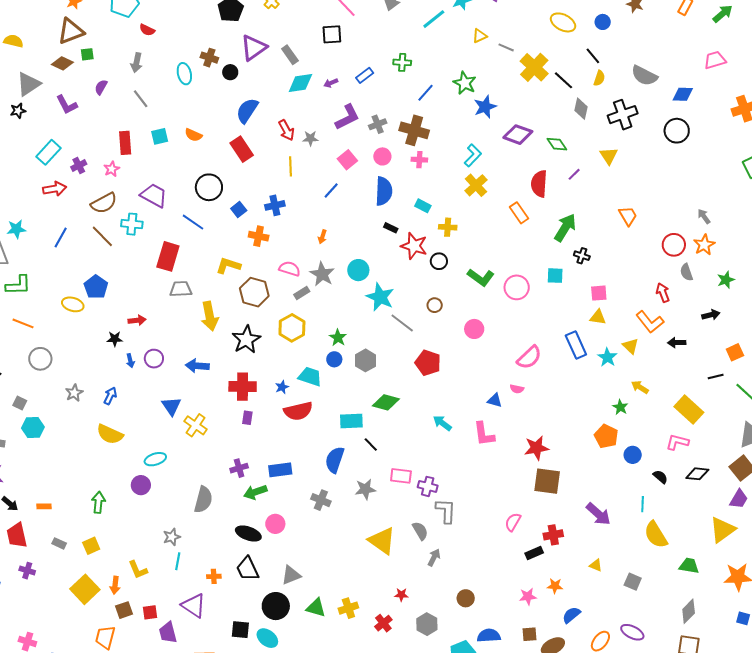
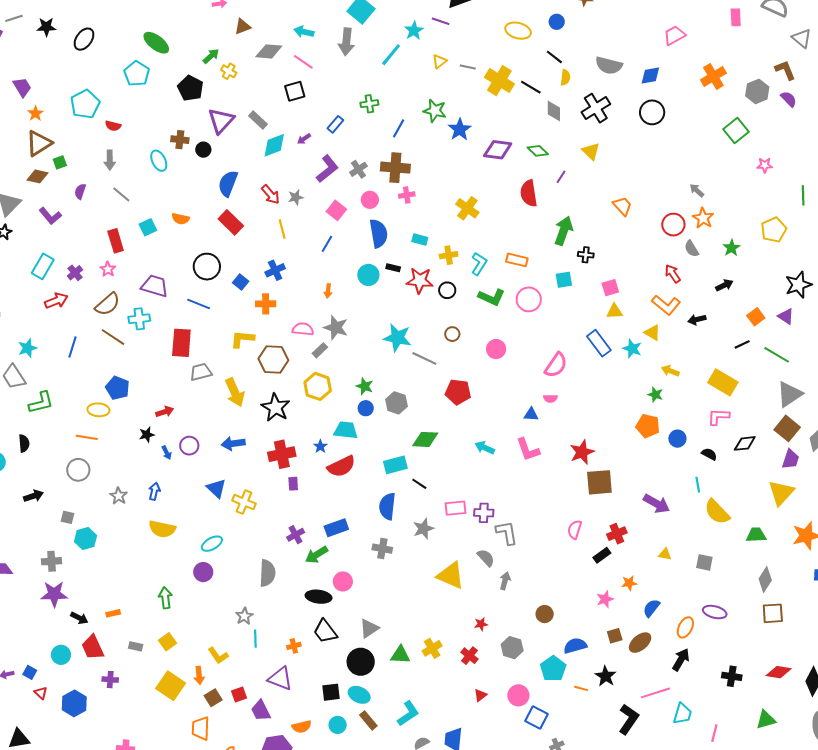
cyan L-shape: (473, 155) -> (479, 264), moved
orange rectangle: (519, 213) -> (517, 260), moved, turned -30
cyan circle: (358, 270) -> (368, 275), moved
orange line: (23, 323) -> (87, 437), moved

